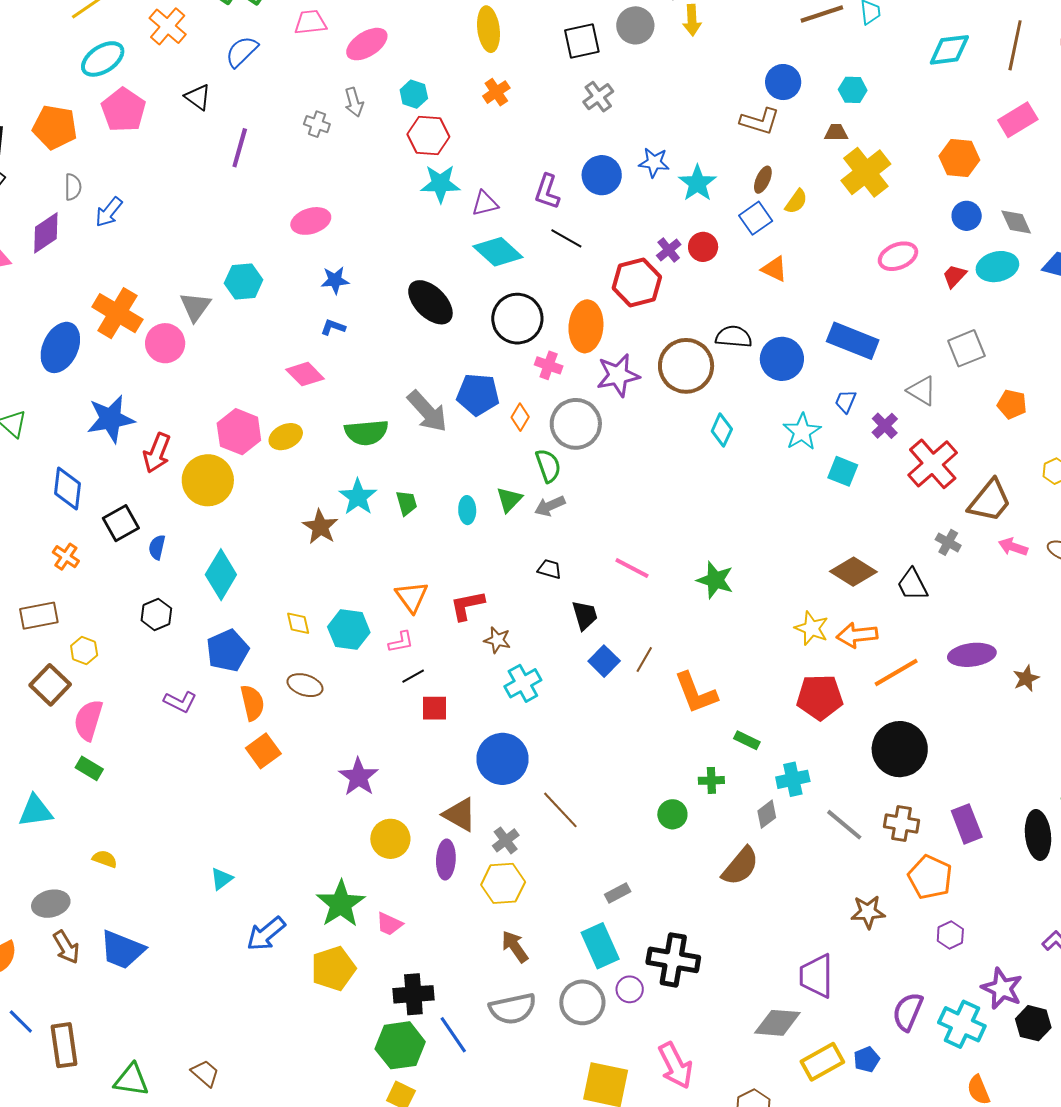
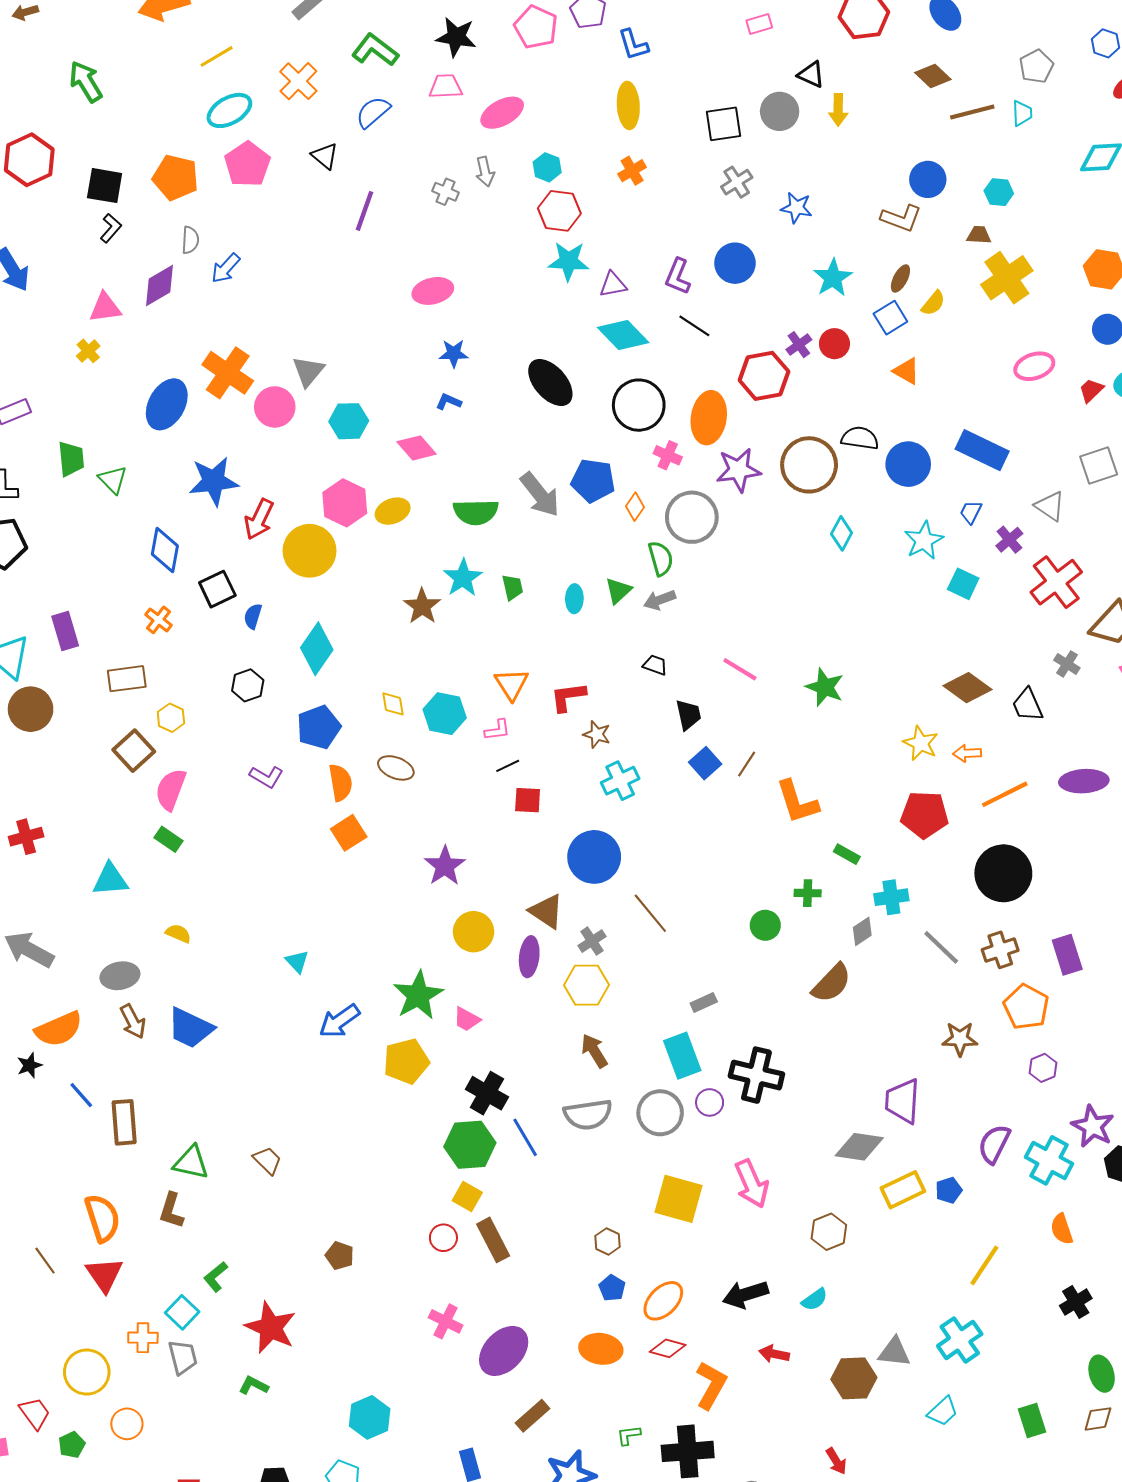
blue star: (654, 162) -> (796, 208), moved
cyan hexagon: (244, 282) -> (349, 421), moved
orange arrow: (857, 635) -> (967, 753), size x0.7
brown cross: (901, 824) -> (1000, 950), turned -32
cyan triangle: (221, 879) -> (297, 962), turned -40
black cross: (413, 994) -> (487, 1093), turned 30

